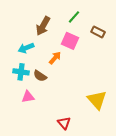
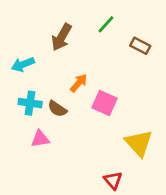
pink square: (70, 41) -> (104, 103), moved
cyan arrow: (26, 48) -> (23, 64), moved
red triangle: (64, 123) -> (113, 180), moved

